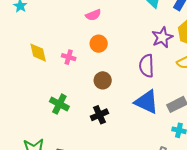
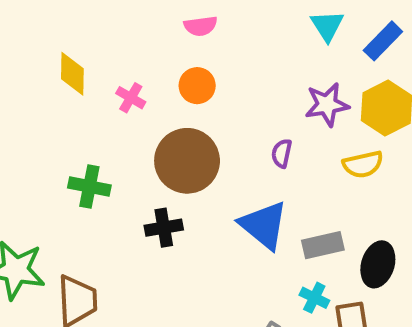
purple semicircle: (147, 66) -> (282, 153), size x0.6
brown circle: (103, 80) -> (187, 161), size x1.8
green cross: (59, 104) -> (89, 187), turned -30

